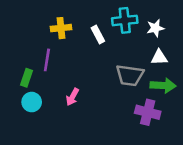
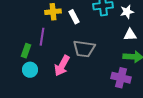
white rectangle: (98, 34) -> (74, 17), moved
gray trapezoid: (130, 75) -> (84, 49), moved
pink arrow: (72, 97) -> (62, 66), size x1.5

